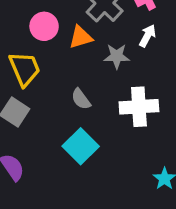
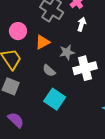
orange triangle: (81, 37) -> (43, 42), moved
gray star: (117, 56) -> (67, 52), moved

